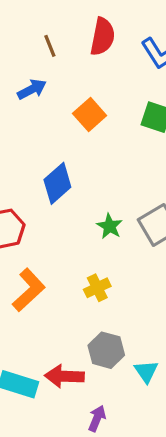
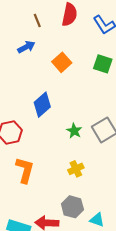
yellow cross: (97, 288) -> (76, 169), moved
orange L-shape: (29, 290) -> (25, 170), turned -32
cyan triangle: (146, 371) -> (97, 220), turned -35

